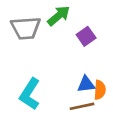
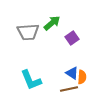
blue triangle: (86, 84) -> (72, 73), turned 40
cyan L-shape: (30, 94) -> (31, 80), turned -55

